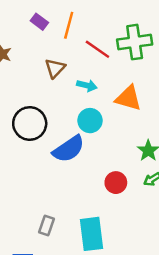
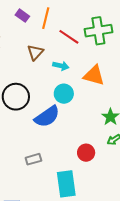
red circle: (116, 183) -> (86, 153), moved
gray rectangle: (47, 225) -> (33, 159), moved, turned 56

